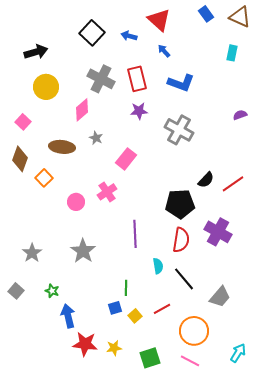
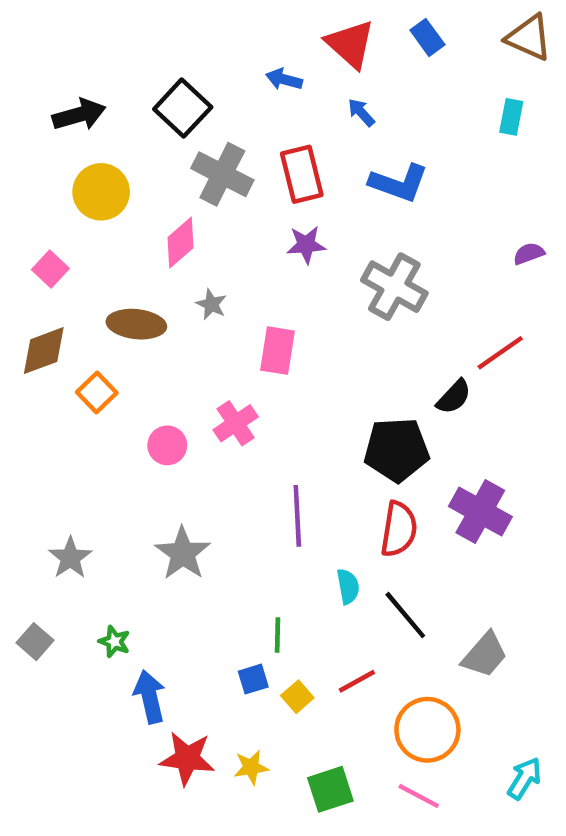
blue rectangle: (206, 14) -> (427, 37), moved
black square: (92, 33) -> (183, 108), moved
brown diamond: (20, 159) -> (44, 351), turned 50
pink rectangle: (126, 159) -> (277, 351), turned -30
red line: (233, 184) -> (500, 353), moved

